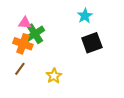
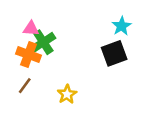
cyan star: (85, 16) -> (122, 26), moved

